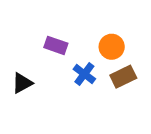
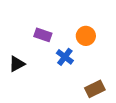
brown rectangle: (123, 77) -> (95, 89), moved

